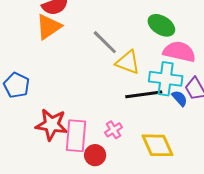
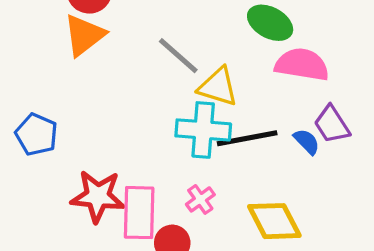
cyan cross: (166, 79) -> (203, 130), moved

